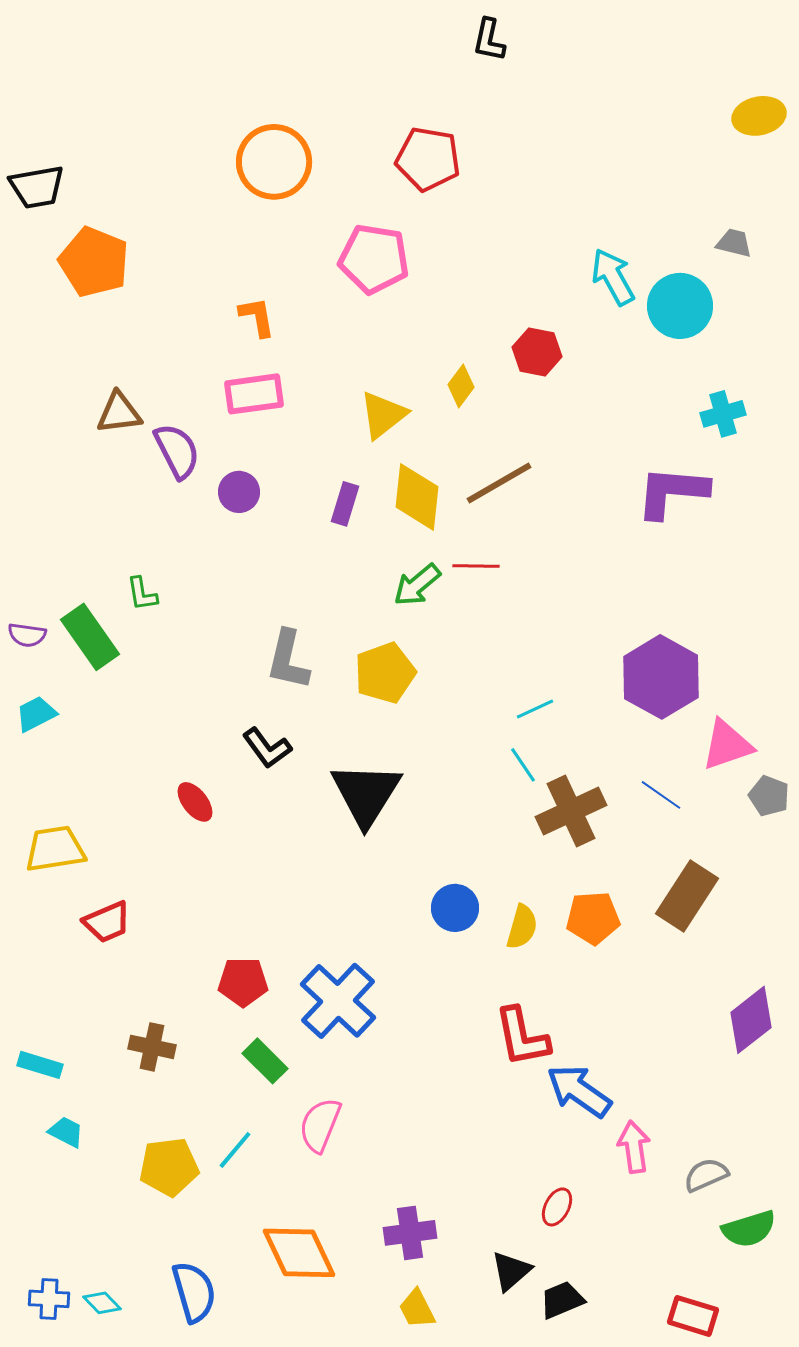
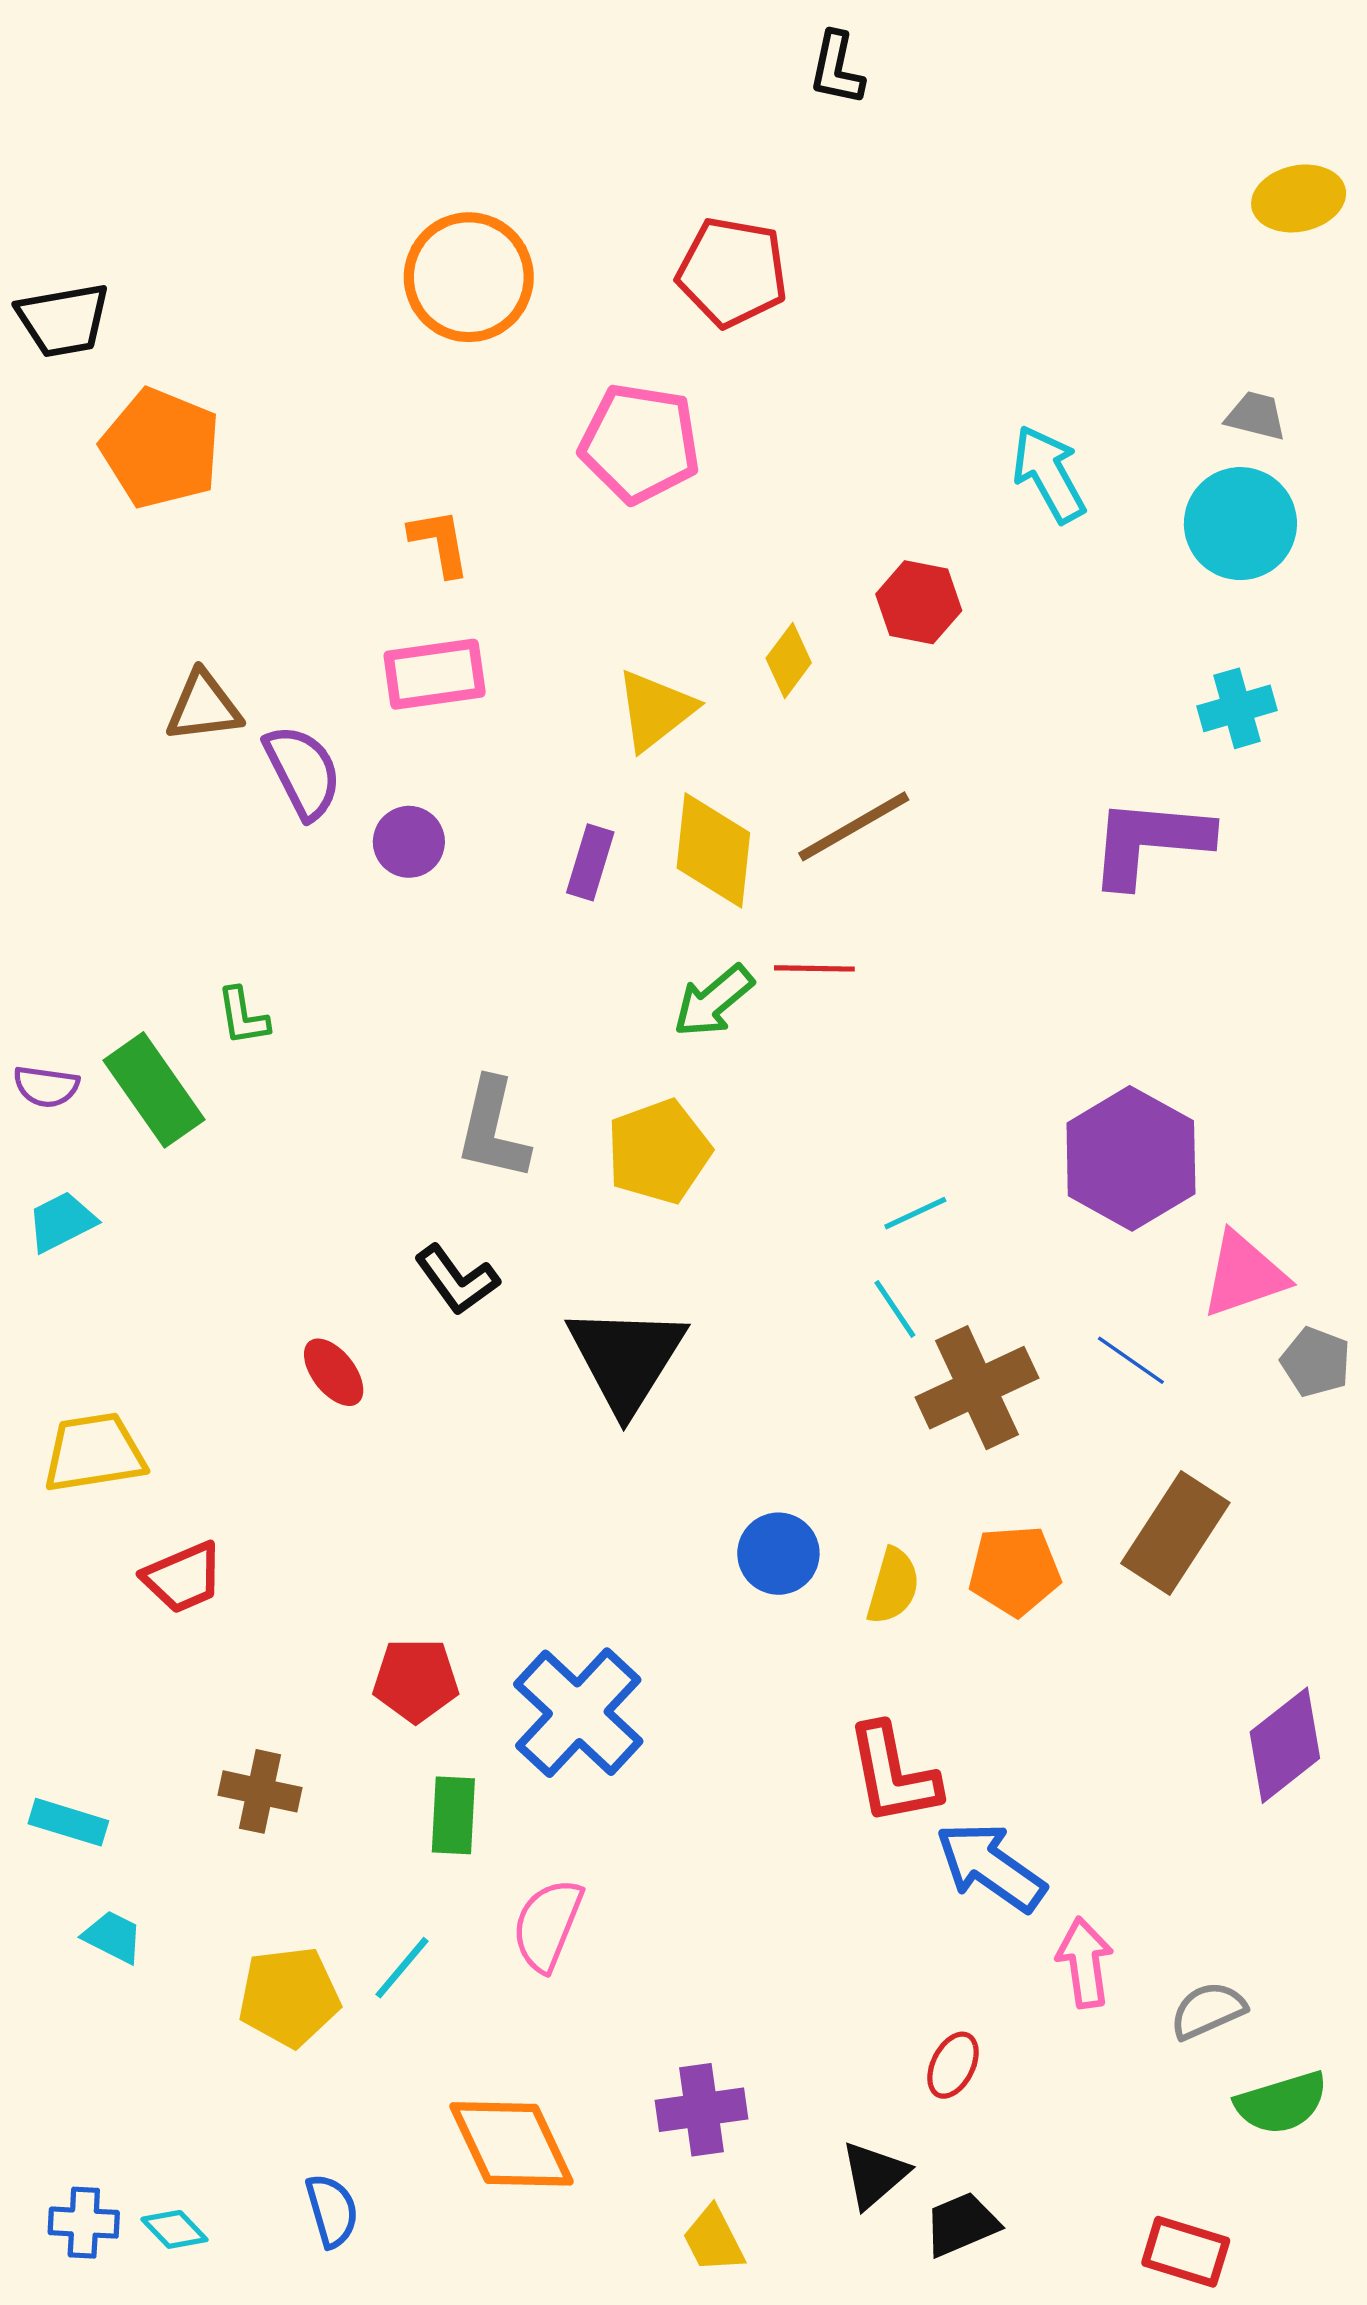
cyan circle: (680, 306) -> (1240, 524), moved
green rectangle: (265, 1061) -> (453, 1815), turned 48
blue semicircle: (194, 1292) -> (332, 2211), size x0.7

